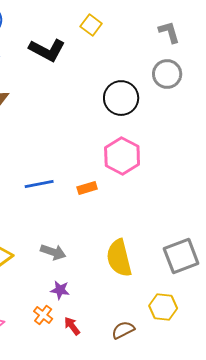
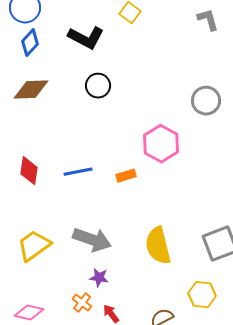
gray circle: (167, 74) -> (206, 101), moved
black circle: (121, 98) -> (98, 86), moved, size x0.7
gray arrow: (53, 252) -> (92, 240), size x1.5

